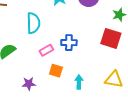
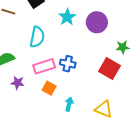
pink rectangle: (46, 50) -> (44, 66), size x1.5
purple star: (29, 84) -> (18, 83), moved

